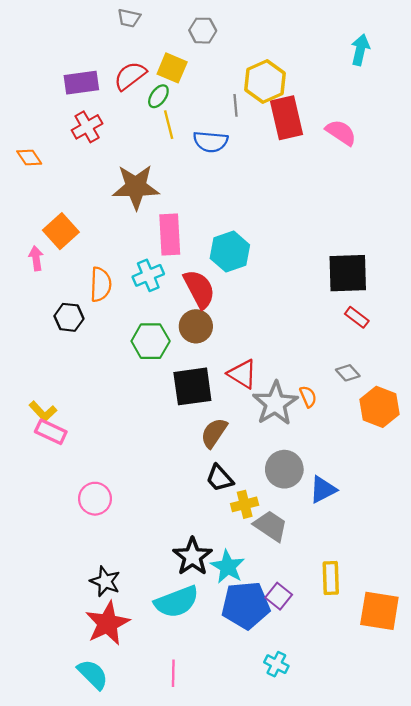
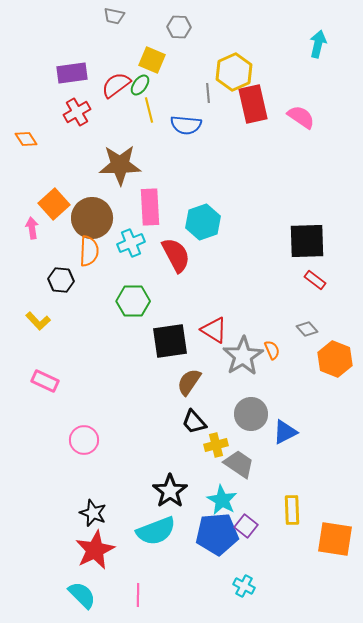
red semicircle: (130, 76) -> (116, 85), moved
brown circle: (196, 326) -> (92, 218), moved, size x1.4
yellow L-shape: (43, 411) -> (38, 321), moved
cyan star: (228, 567) -> (222, 500), moved
pink line: (173, 673) -> (138, 595), moved

